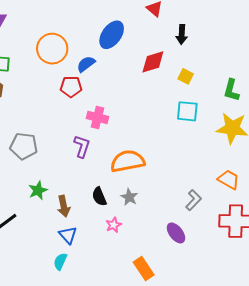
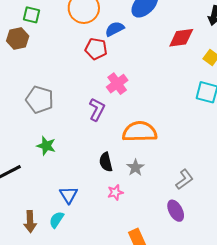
pink cross: (97, 118) -> (117, 84), turned 30
green star: (38, 190) -> (46, 146), turned 30
gray L-shape: (193, 200) -> (184, 179), moved
brown arrow: (64, 206) -> (30, 222), moved

